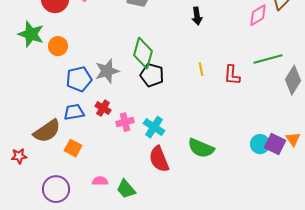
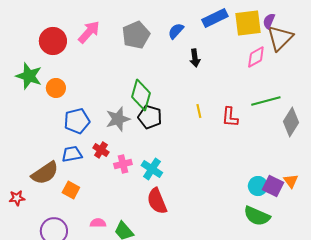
gray star: (107, 71) -> (118, 119), moved
green semicircle: (201, 148) -> (257, 216), moved

